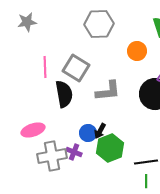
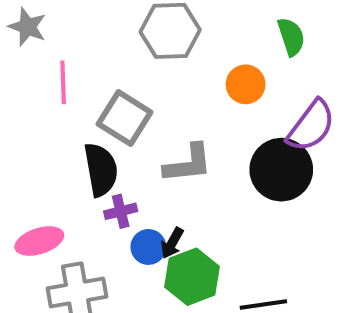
gray star: (27, 22) -> (27, 27), turned 30
pink line: (45, 67) -> (63, 82), moved
purple cross: (74, 152) -> (121, 211), moved, turned -35

